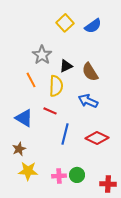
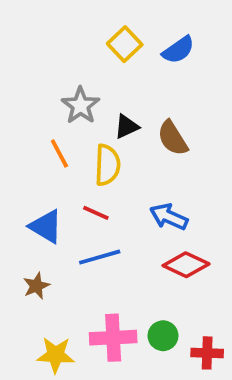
blue arrow: (88, 101) -> (169, 217), moved
blue line: (65, 134) -> (100, 257), moved, turned 60
yellow star: (28, 171) -> (56, 355), moved
green circle: (77, 175) -> (163, 336), moved
pink cross: (59, 176) -> (113, 338), size x1.6

